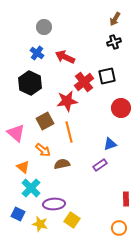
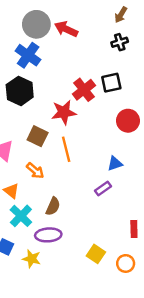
gray circle: (44, 27) -> (36, 24), size x1.5
blue cross: (37, 53) -> (28, 55), size x1.5
red arrow: (65, 57) -> (66, 29), moved
brown square: (45, 121) -> (38, 136), turned -36
brown semicircle: (62, 164) -> (53, 206), moved, turned 126
yellow square: (72, 220) -> (96, 254), moved

